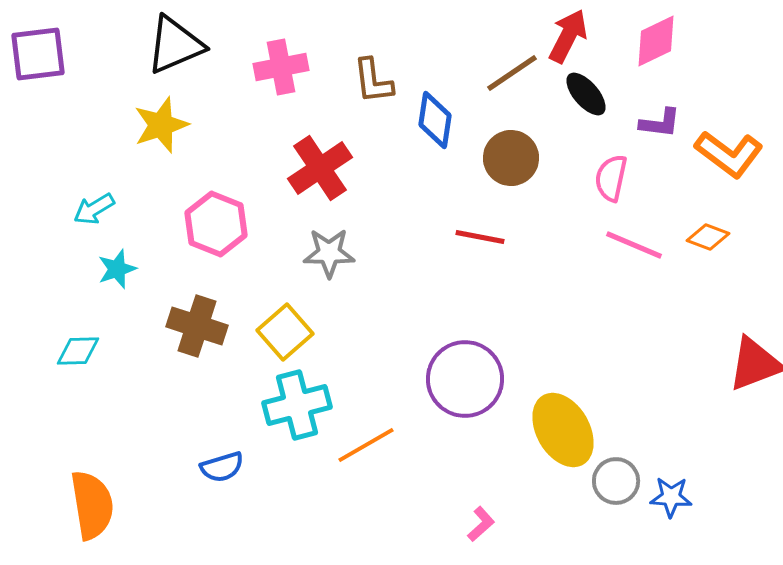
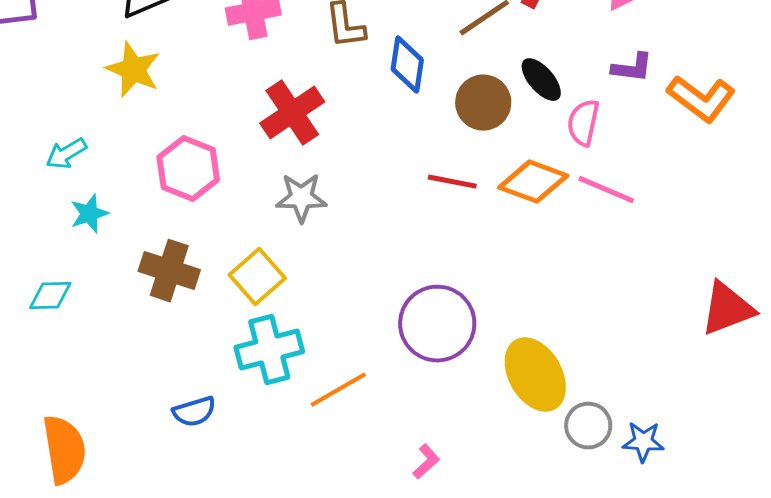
black ellipse: (586, 94) -> (541, 80), moved
yellow star: (161, 125) -> (133, 70), turned -30
orange diamond: (708, 237) -> (533, 182), moved, size x1.6
pink L-shape: (481, 524) -> (426, 462), moved

